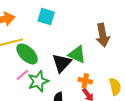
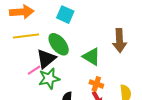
green ellipse: (27, 54) -> (59, 44), moved
black triangle: (62, 63) -> (46, 59), moved

